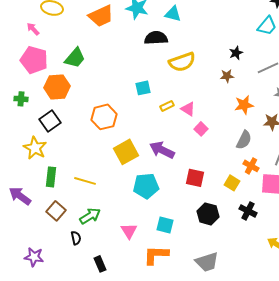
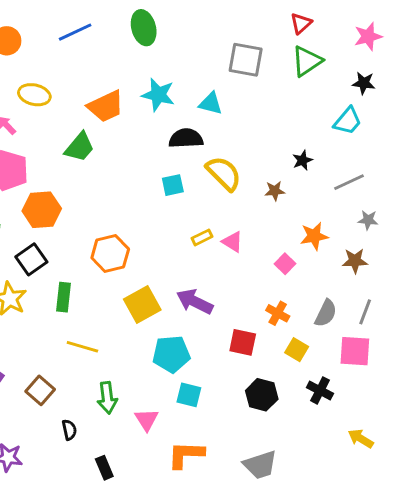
green trapezoid: (75, 58) -> (80, 147), moved
yellow semicircle: (182, 62) -> (224, 173), turned -116
brown star: (227, 76) -> (275, 191), moved
cyan square: (143, 88) -> (173, 185), moved
pink square: (201, 129) -> (285, 264), moved
gray semicircle: (244, 140) -> (326, 313), moved
orange cross: (251, 166) -> (278, 313), moved
green rectangle: (51, 177) -> (64, 297), moved
green arrow: (90, 216) -> (107, 398), moved, turned 115
cyan square: (165, 225) -> (189, 395), moved

